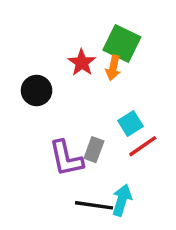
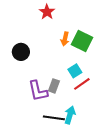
green square: (122, 44) -> (82, 41), moved
red star: (82, 63) -> (47, 12), moved

